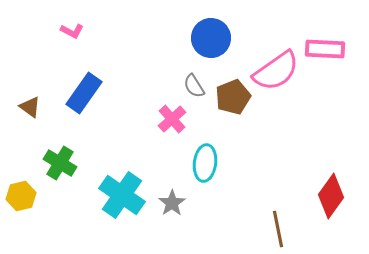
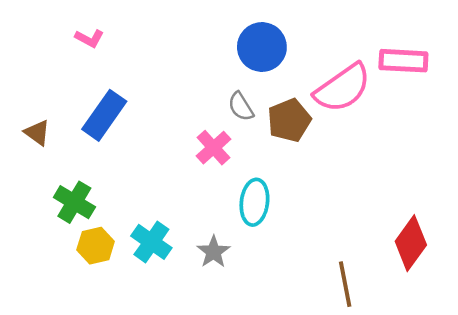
cyan cross: (122, 195) -> (151, 242), size x0.7
yellow hexagon: (21, 196) -> (96, 246), moved

